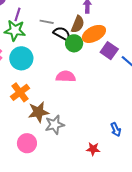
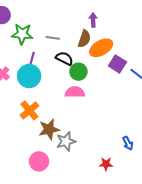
purple line: (18, 14) -> (32, 59), moved
green star: (15, 30) -> (22, 34), moved
black semicircle: (62, 34) -> (64, 58), moved
green circle: (74, 43) -> (78, 72), moved

